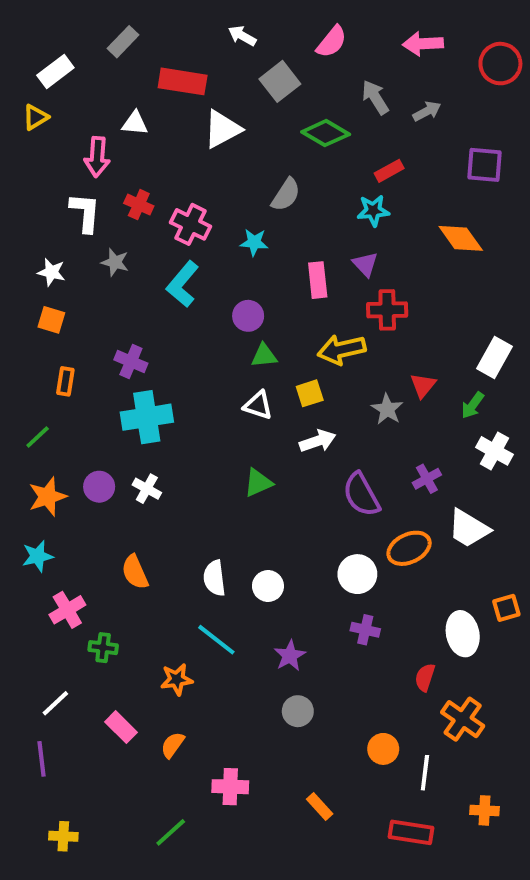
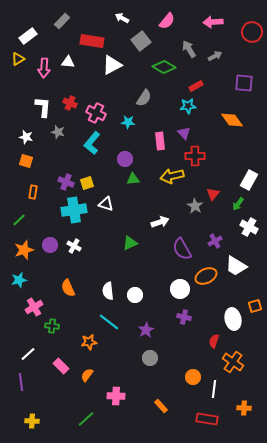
pink arrow: (97, 157) -> (44, 68), moved
yellow square: (310, 393) -> (87, 183), moved
white triangle: (258, 405) -> (106, 204), moved

